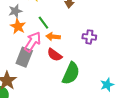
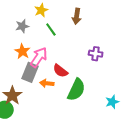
green line: (43, 23) -> (51, 29), moved
orange star: (18, 26) -> (22, 51), moved
orange arrow: (53, 37) -> (47, 83), moved

